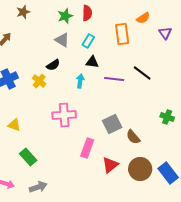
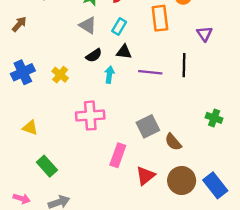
purple triangle: (165, 33) -> (204, 34), moved
black semicircle: (53, 65) -> (94, 55), moved
black line: (142, 73) -> (184, 65), turned 54

